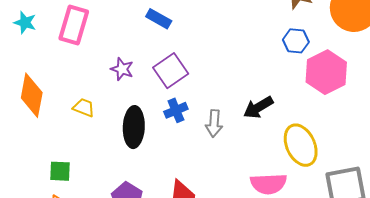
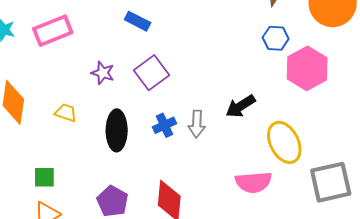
pink rectangle: (74, 25) -> (53, 31), turned 54
blue cross: (176, 110) -> (165, 125), moved

